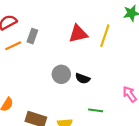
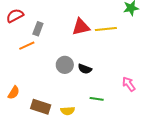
yellow line: (105, 36) -> (106, 29), turned 65
orange line: (13, 46) -> (27, 46), moved

